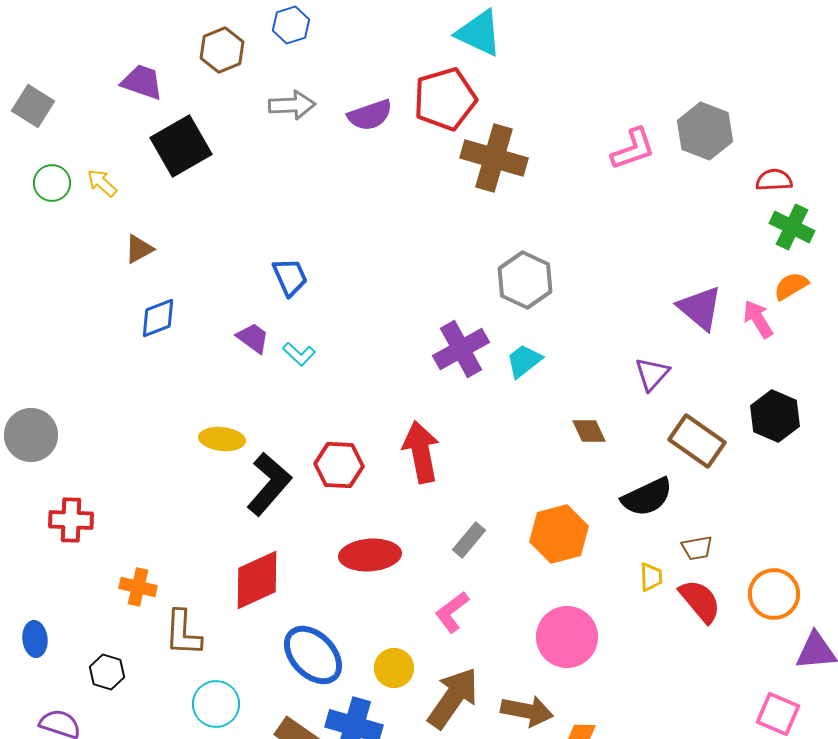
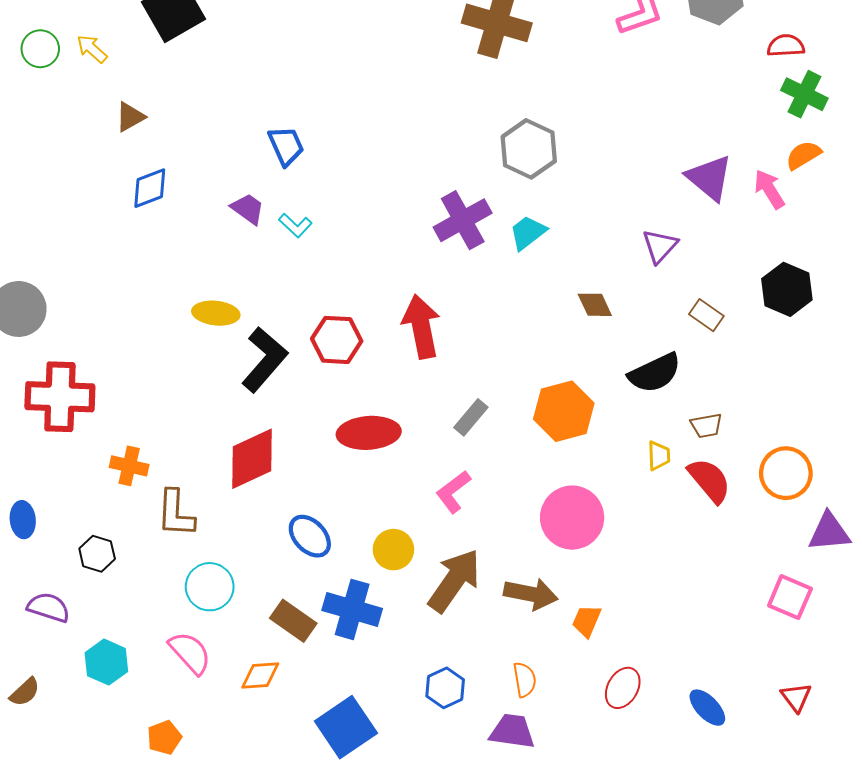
brown rectangle: (697, 441) -> (706, 315), size x0.6
red cross: (71, 520) -> (60, 397), size x1.5
blue ellipse: (313, 655) -> (310, 536), size x0.7

